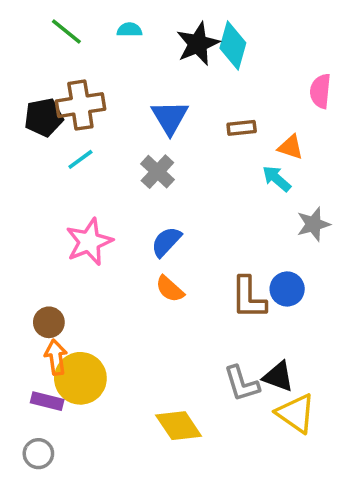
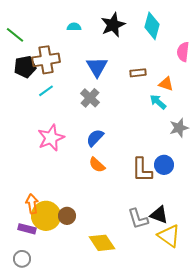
cyan semicircle: (129, 30) -> (74, 27), moved
green line: (66, 32) -> (15, 35), moved
cyan diamond: (233, 46) -> (152, 26), moved
brown circle: (49, 322) -> (67, 216), moved

